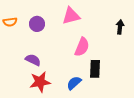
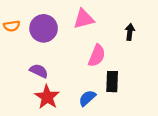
purple circle: (37, 24) -> (44, 28), size x1.5
black arrow: (120, 27) -> (130, 32), moved
red star: (40, 82) -> (47, 97), turned -30

